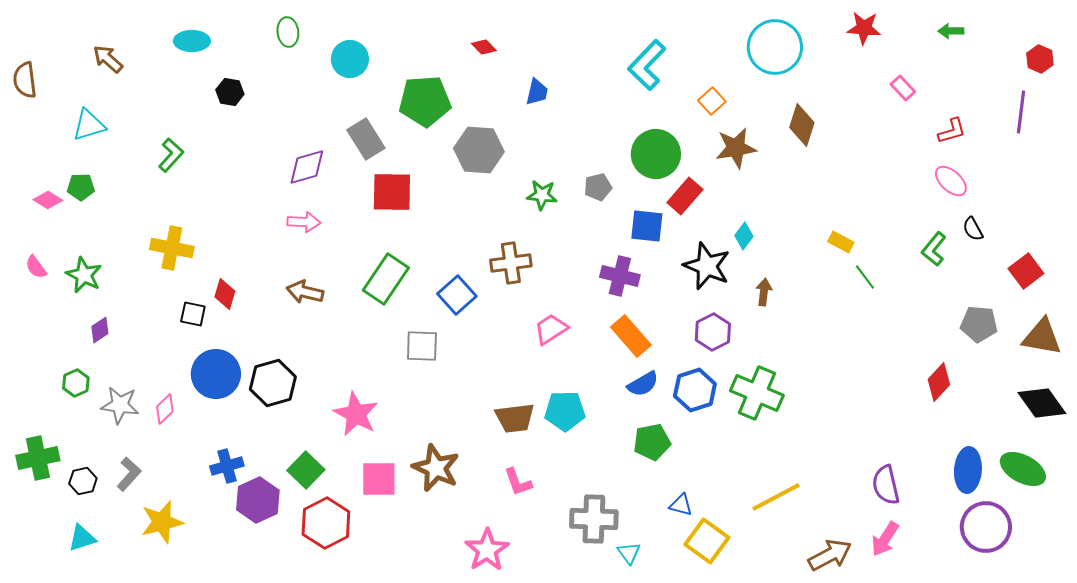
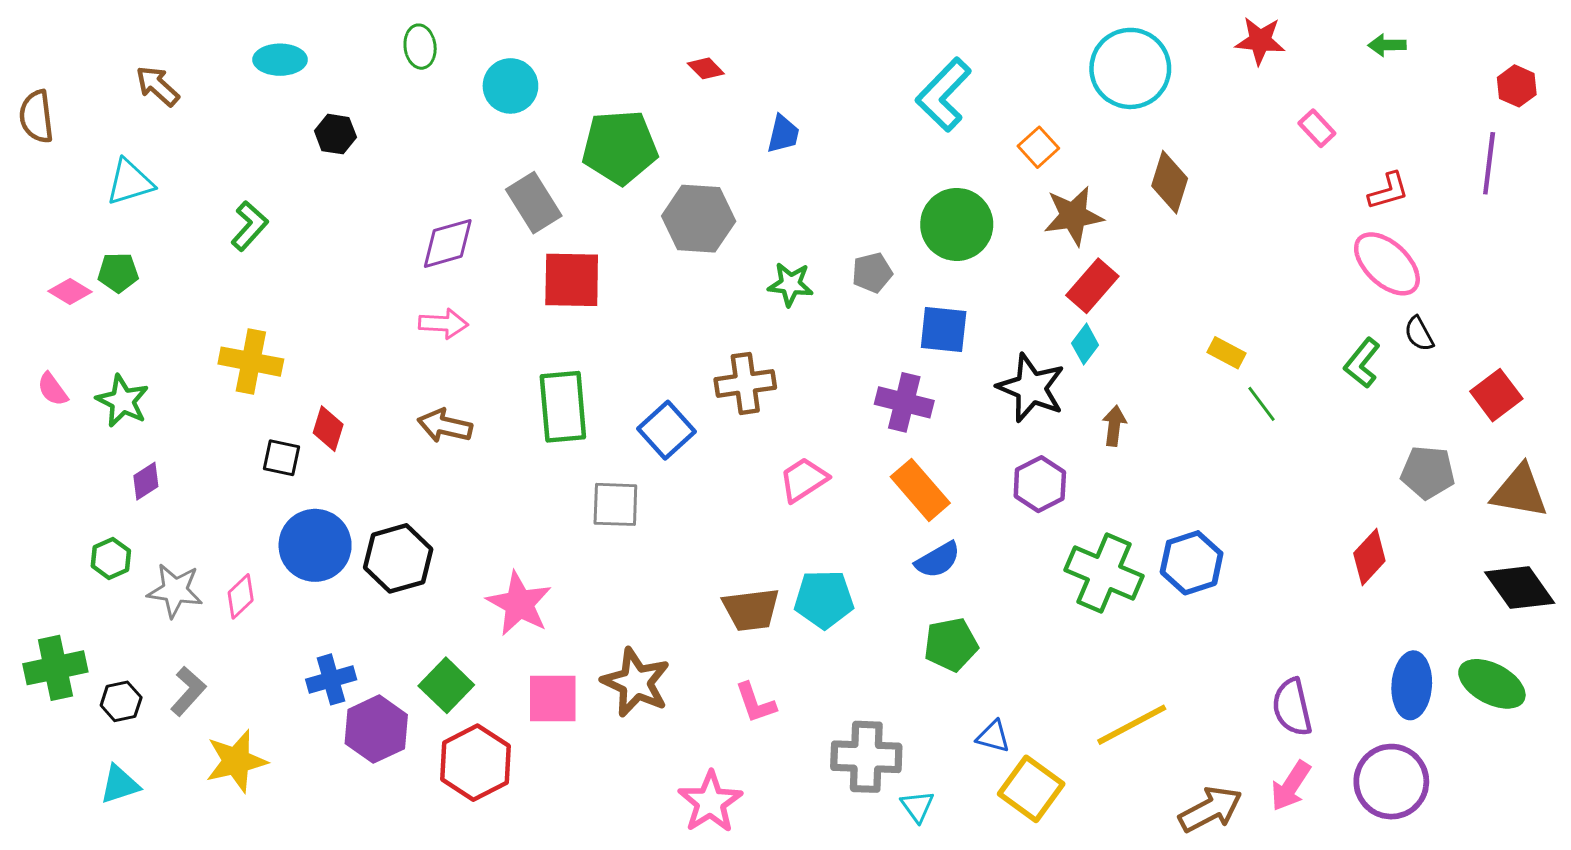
pink ellipse: (951, 181) -> (1387, 264), size x1.4
red rectangle: (685, 196) -> (1092, 286), moved
green rectangle: (386, 279) -> (563, 407), turned -39
blue hexagon: (695, 390) -> (1192, 563), moved
purple circle: (986, 527) -> (1391, 782), moved

